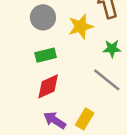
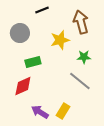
gray circle: (43, 17) -> (20, 33), moved
red diamond: (48, 86) -> (23, 86), moved

